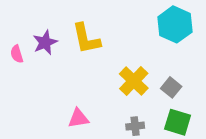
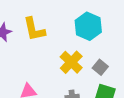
cyan hexagon: (175, 24) -> (88, 26), moved

